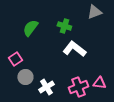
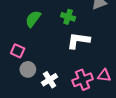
white L-shape: (74, 49) -> (78, 41), turned -30
pink square: (15, 59) -> (18, 51), turned -32

